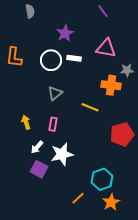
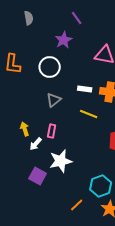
purple line: (103, 11) -> (77, 18), moved
white rectangle: (74, 58) -> (85, 89), moved
white arrow: (37, 147) -> (36, 144), moved

